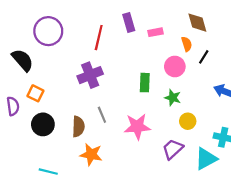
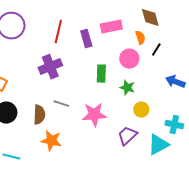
purple rectangle: (129, 23) -> (86, 39), moved
pink rectangle: (156, 32) -> (111, 27), size x1.5
gray line: (102, 115) -> (61, 104), turned -49

